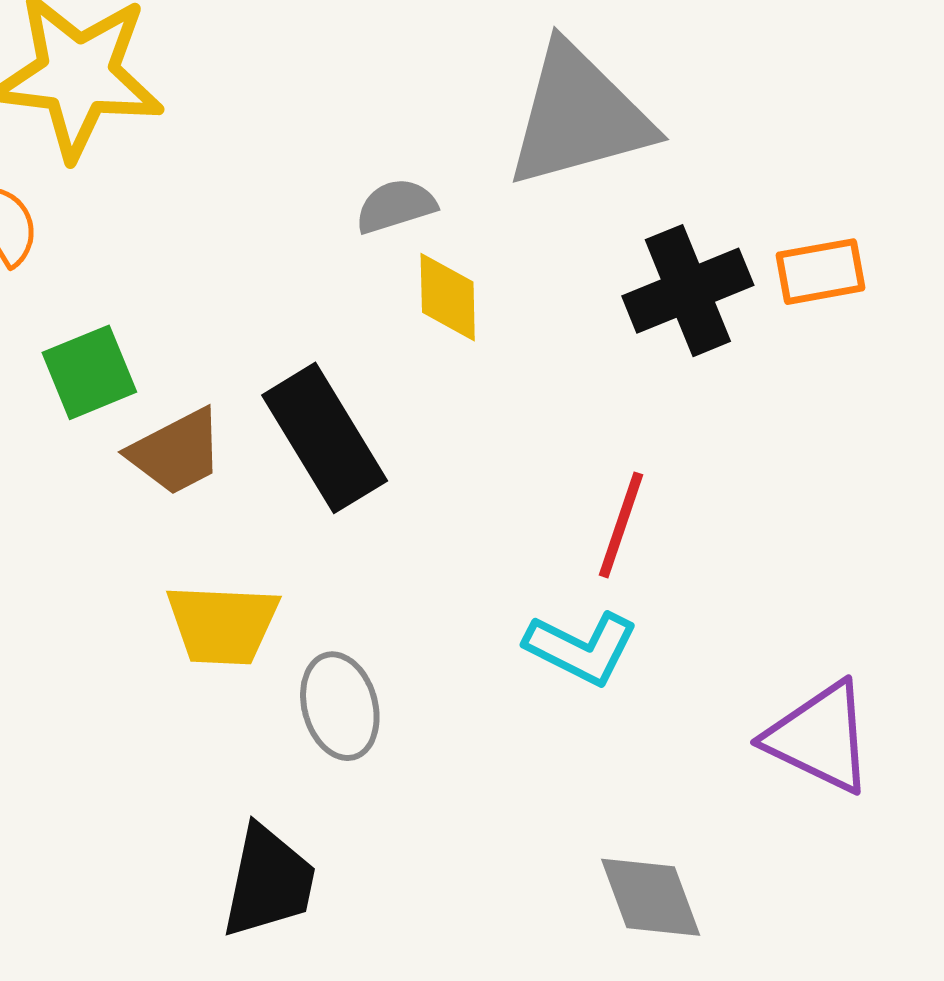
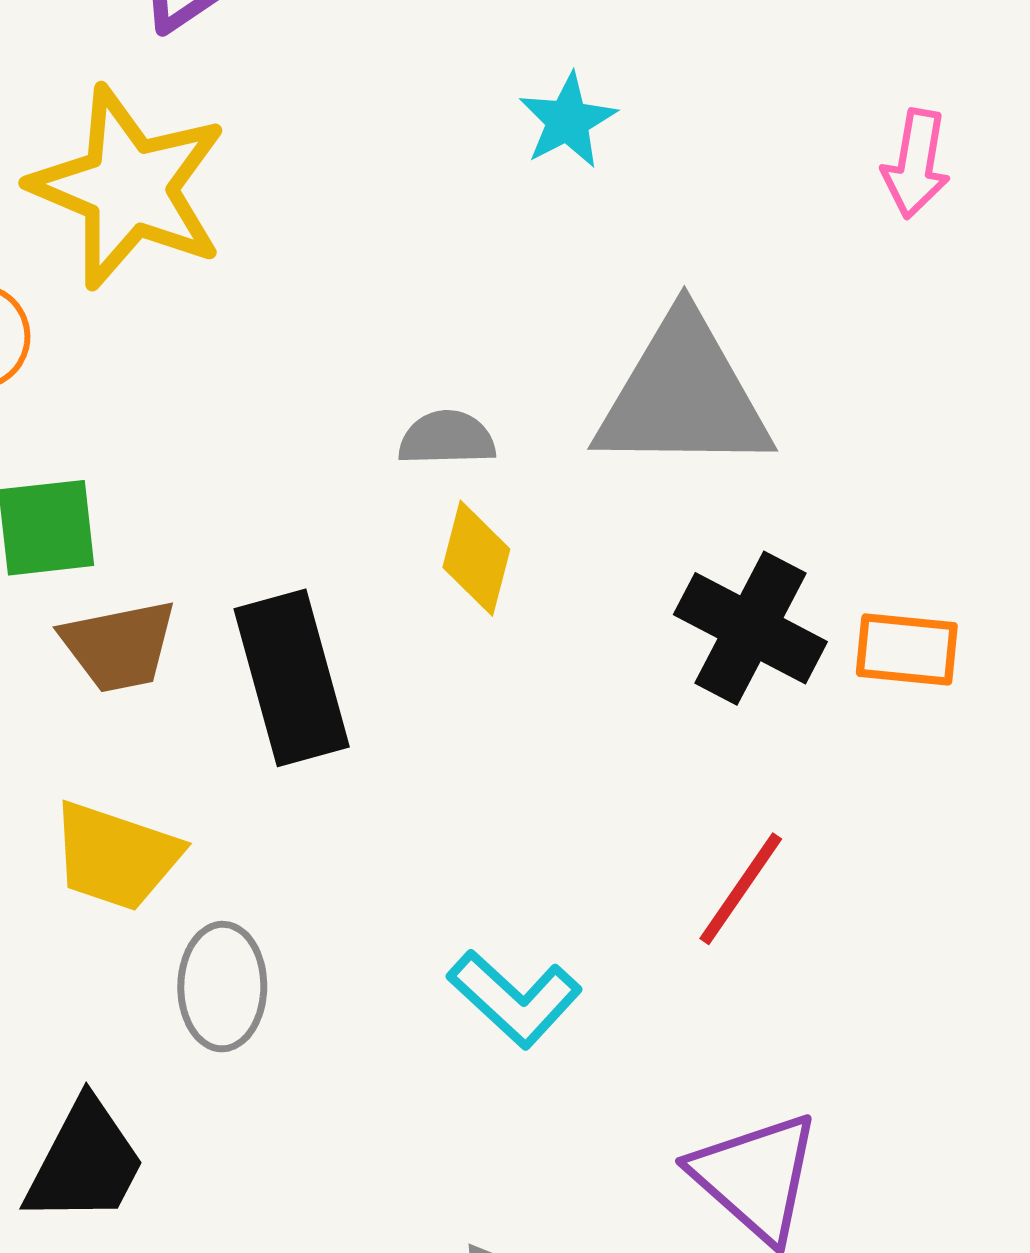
black cross: (688, 291) -> (750, 628), turned 34
red line: (621, 525) -> (741, 889), moved

